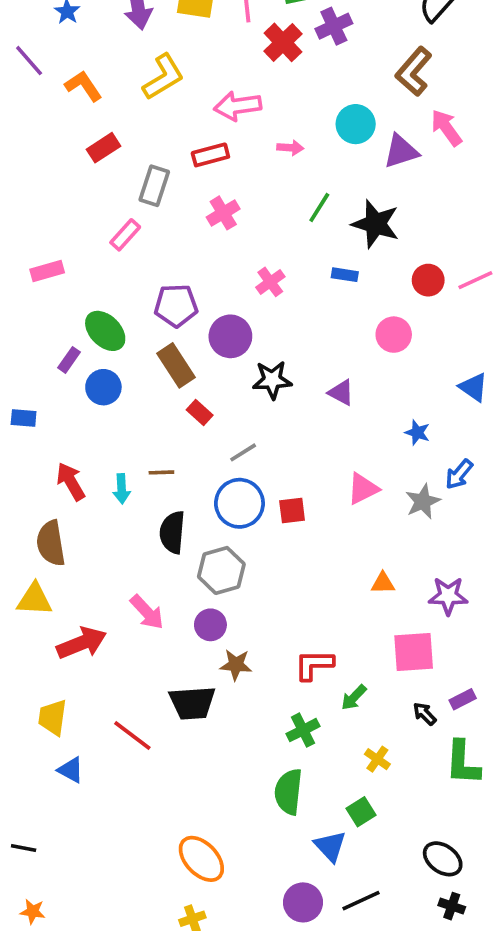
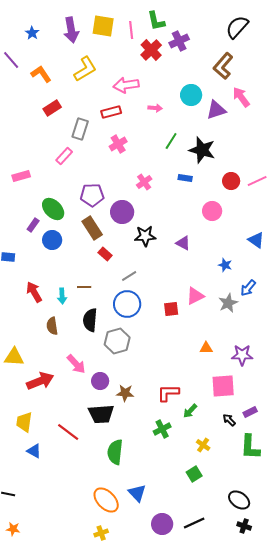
red square: (292, 511) -> (171, 309), moved
brown semicircle: (51, 543) -> (52, 326), moved, size x0.7
purple circle: (210, 625) -> (100, 381), moved
green semicircle: (288, 792) -> (115, 452), moved
blue triangle: (330, 846) -> (137, 493), moved

